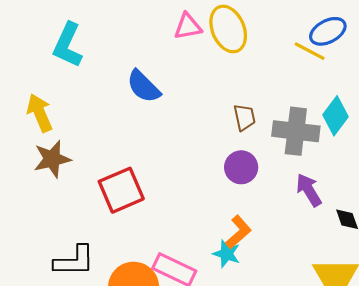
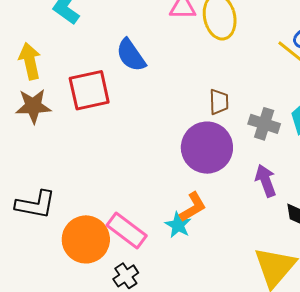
gray cross: (296, 131) -> (264, 124), size x0.7
purple circle: (241, 167) -> (207, 148), size x1.6
red square: (121, 190) -> (89, 90), moved

